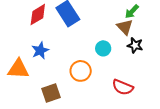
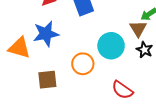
cyan circle: (103, 48) -> (111, 46), size x1.6
blue star: (40, 51) -> (46, 34), size x1.4

